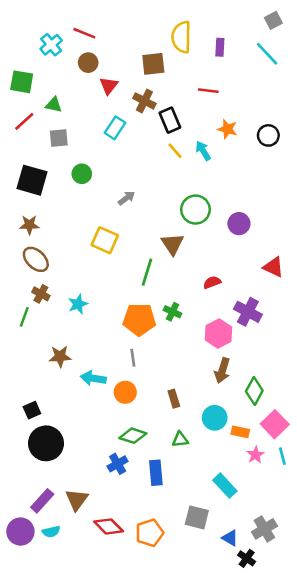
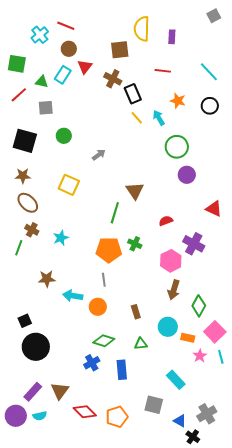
cyan line: (267, 54) -> (209, 72), moved
cyan rectangle: (115, 128) -> (63, 75), moved
green circle: (195, 210) -> (177, 147), moved
yellow square: (105, 240) -> (69, 185), moved

